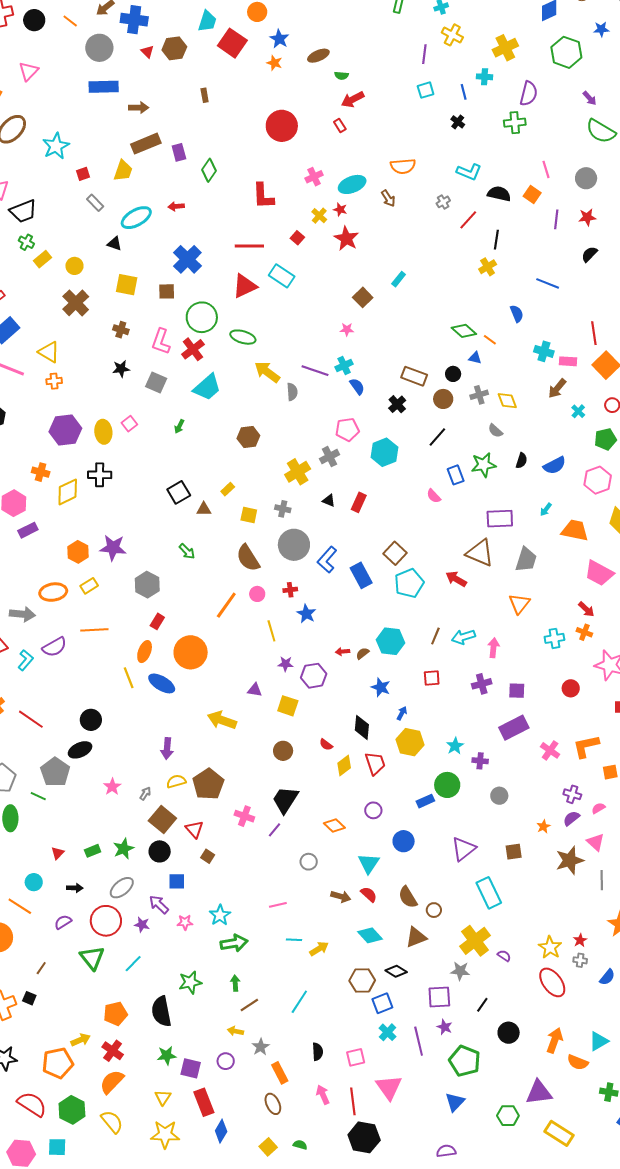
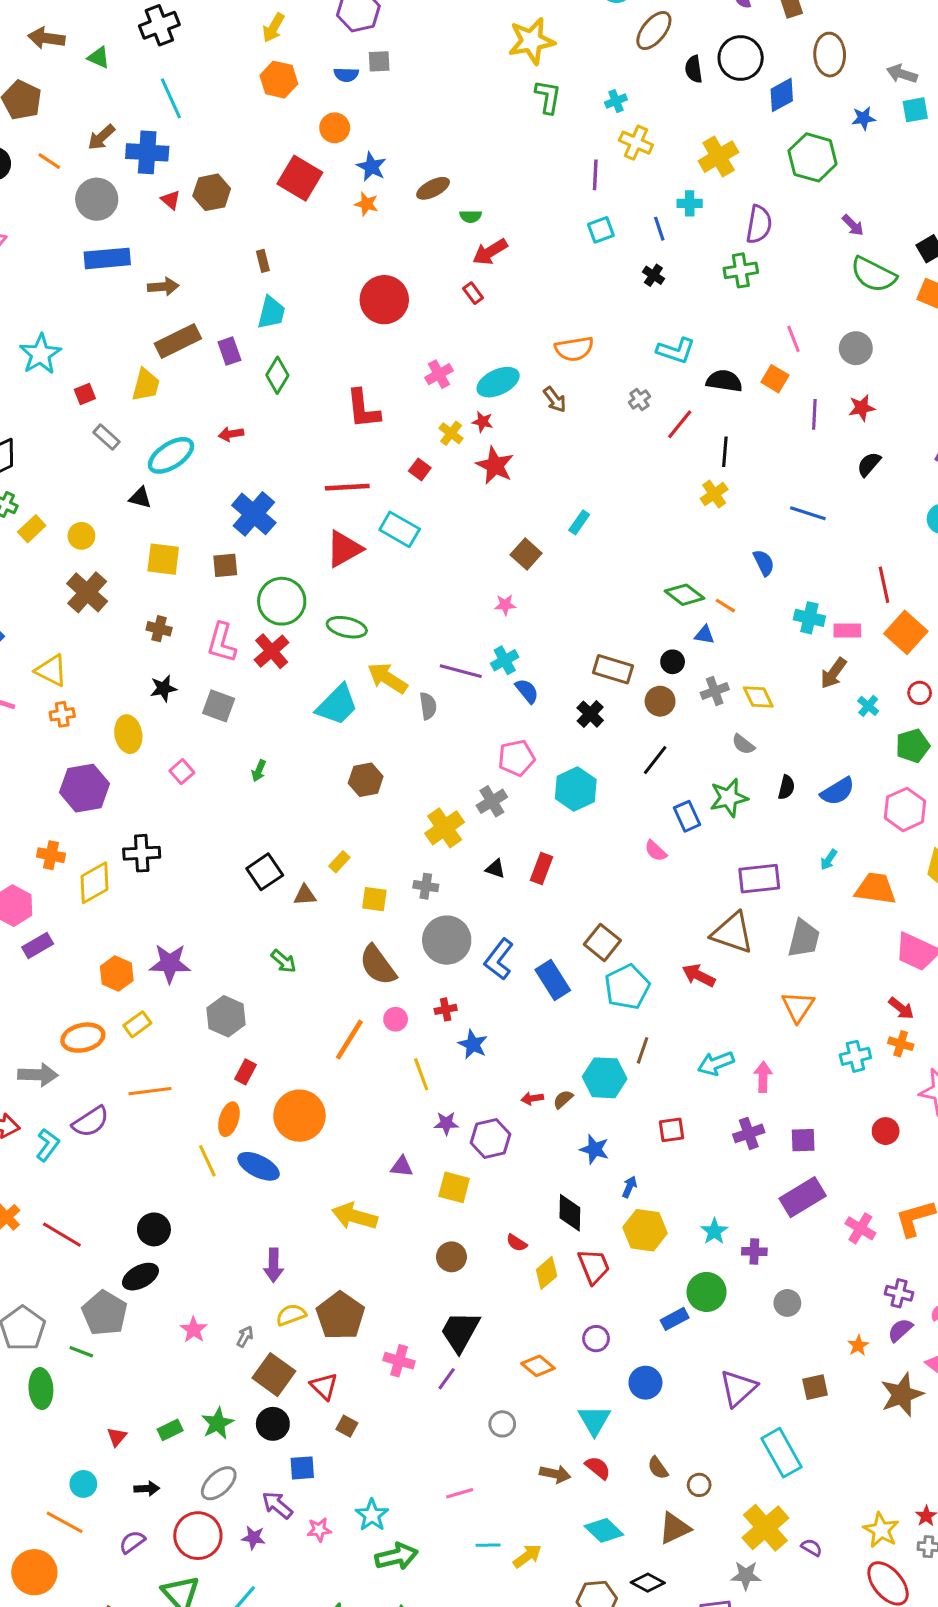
cyan trapezoid: (207, 21) -> (271, 313), moved
cyan trapezoid: (207, 387) -> (337, 705), moved
yellow ellipse: (103, 432) -> (128, 734), moved
brown line: (435, 636) -> (643, 1050), moved
brown semicircle: (408, 897) -> (658, 1468), size x0.7

